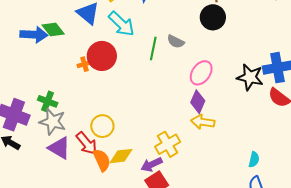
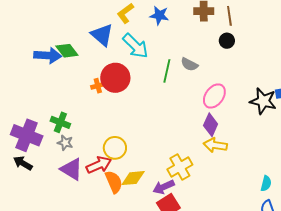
black circle: (213, 17) -> (227, 41), size x0.6
gray star: (53, 122) -> (65, 143), size x0.6
red arrow: (87, 143) -> (99, 165), turned -75

